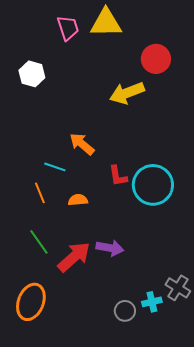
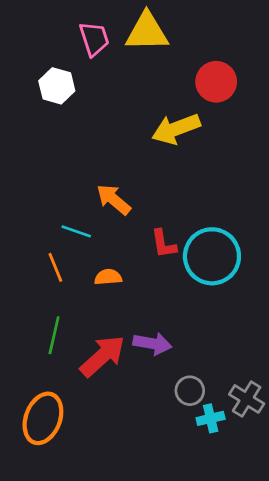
white hexagon: (32, 74) -> (57, 86), moved
green line: (39, 242) -> (54, 335), turned 48
gray circle: (125, 311) -> (190, 391), moved

